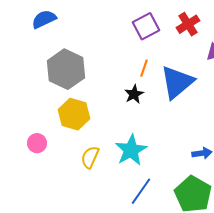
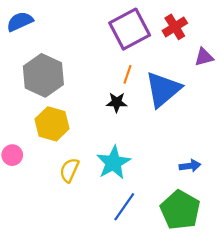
purple square: (146, 26) -> (130, 29), size x1.4
black star: (134, 94) -> (117, 102), turned 30

